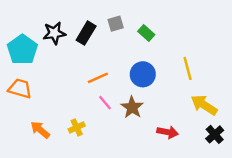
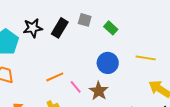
gray square: (116, 24) -> (85, 20), turned 32
yellow line: (188, 68) -> (146, 58), turned -66
orange line: (98, 78) -> (55, 77), moved

